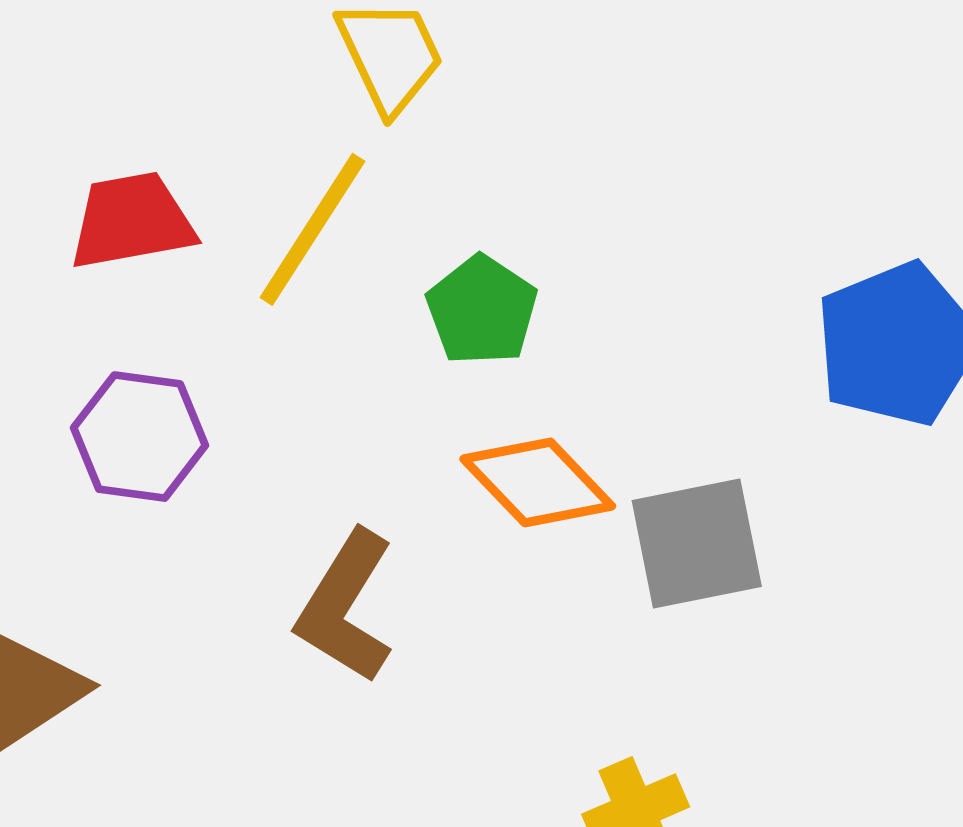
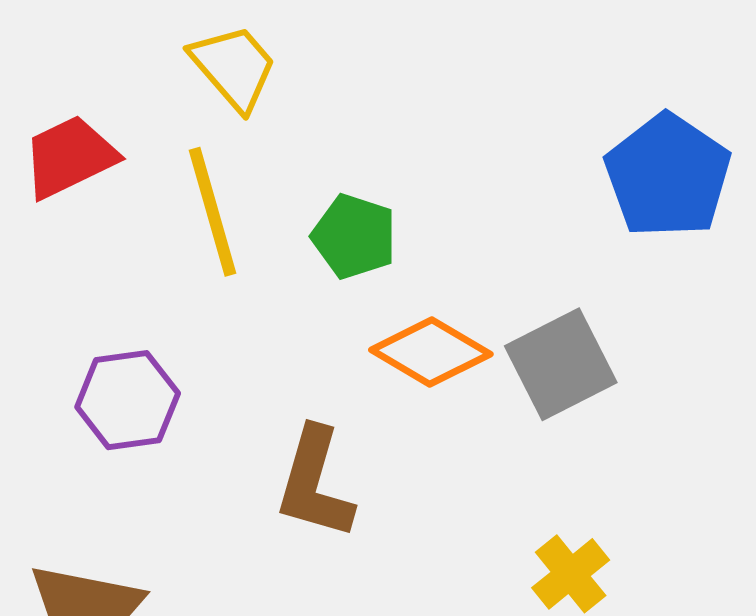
red trapezoid: (132, 221) -> (70, 157), moved
yellow line: (312, 229) -> (212, 212), turned -33

